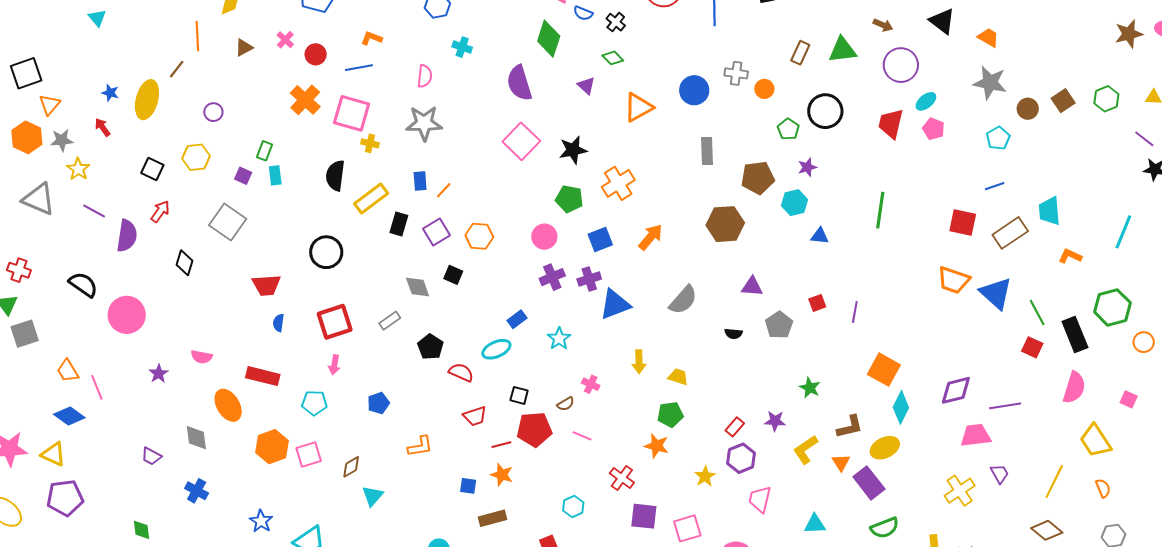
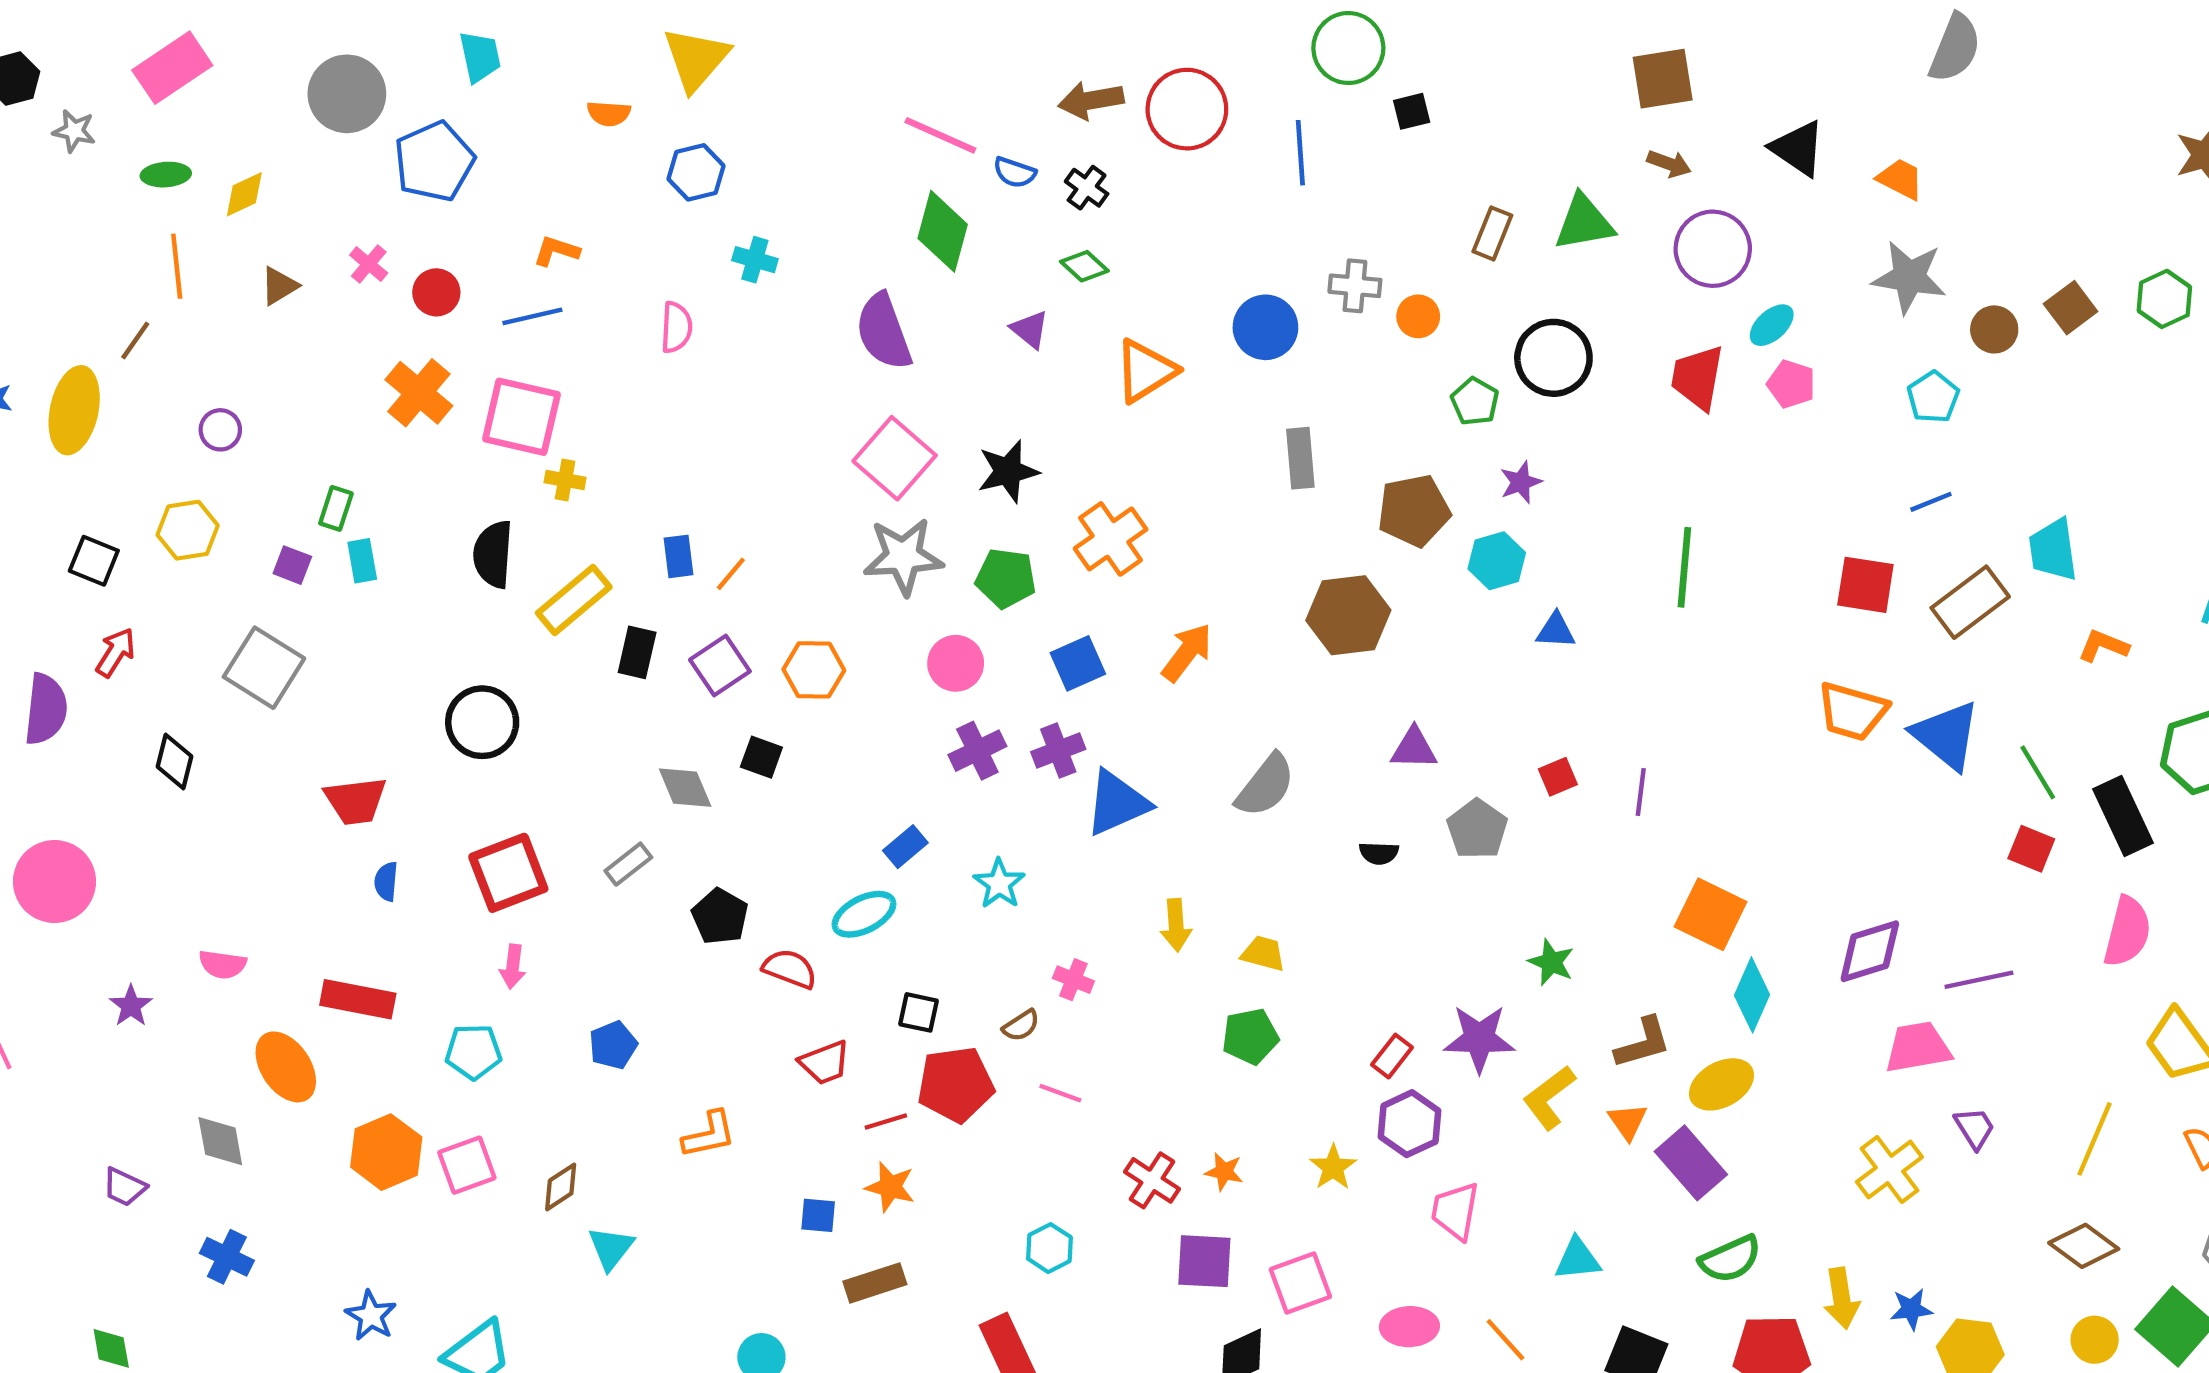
gray star: (424, 123) -> (903, 556), moved
purple star: (775, 421) -> (1479, 1039), size x1.5
orange star: (657, 446) -> (1224, 1172), moved, size x0.7

